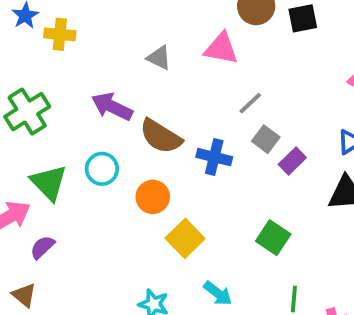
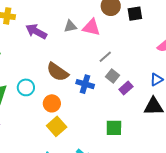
gray triangle: (159, 58) -> (70, 26), moved, turned -40
purple arrow: (112, 107) -> (36, 31), moved
yellow square: (185, 238) -> (57, 126), moved
green square: (273, 238) -> (114, 128), turned -36

